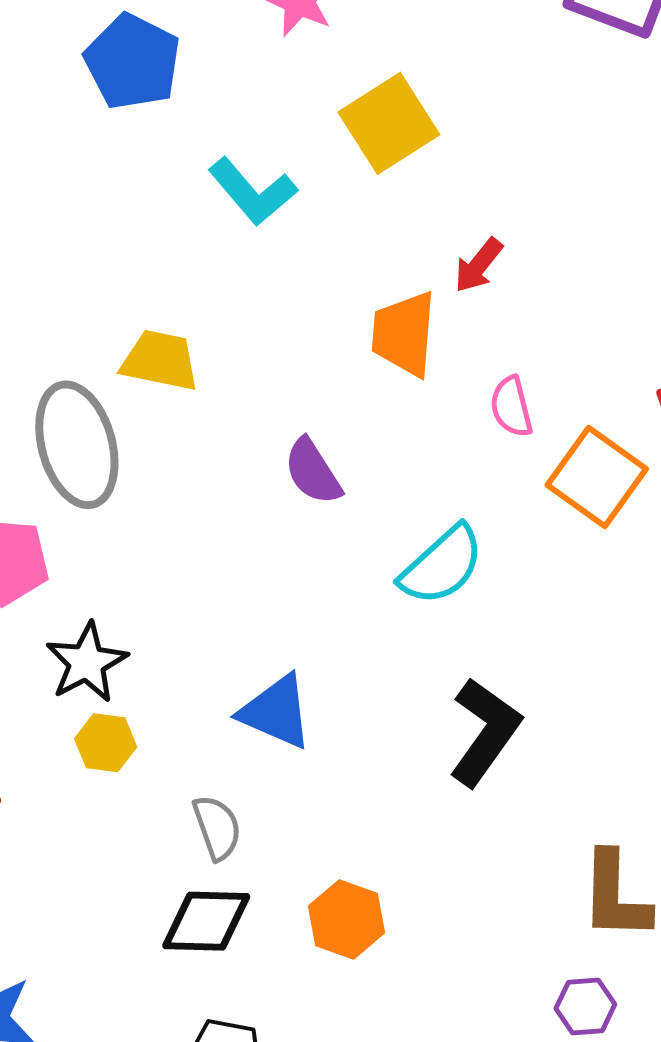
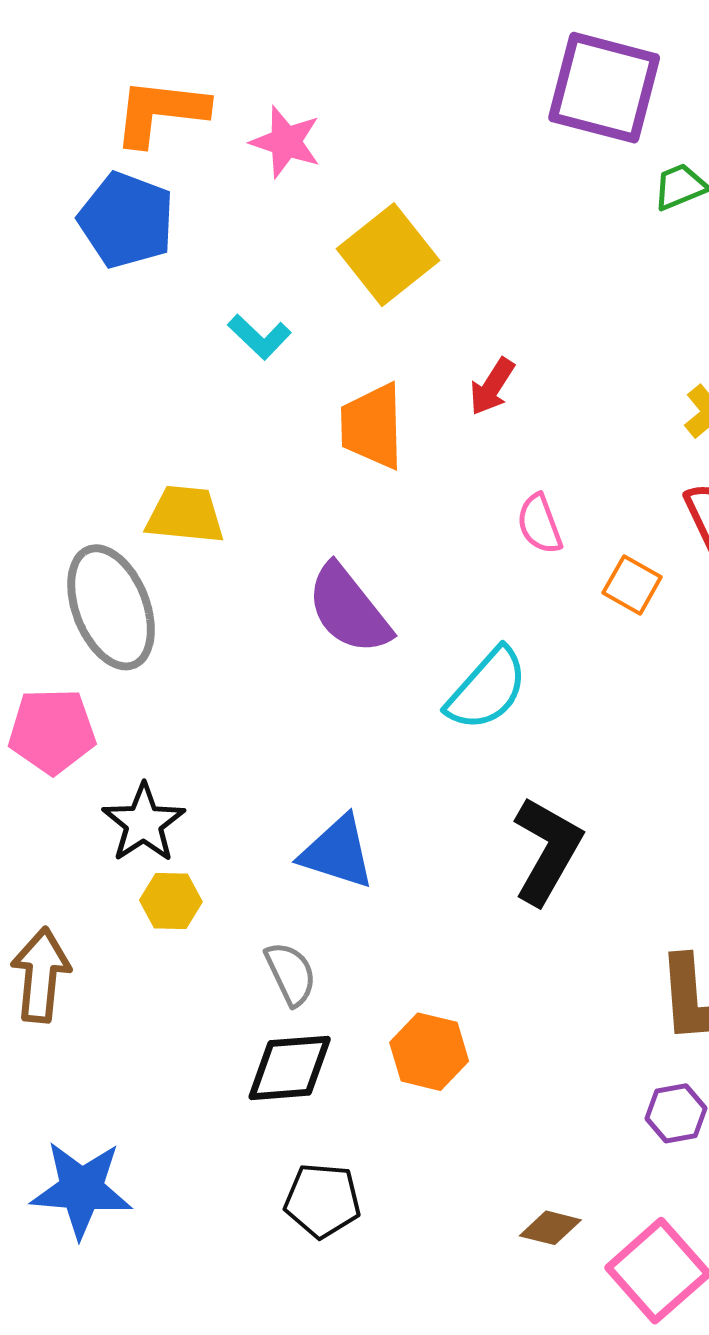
cyan L-shape: (253, 192) -> (259, 337), size x0.7
orange trapezoid: (404, 334) -> (372, 426), moved
purple semicircle: (313, 472) -> (349, 609), size x1.4
orange square: (597, 477) -> (632, 585), size x0.6

